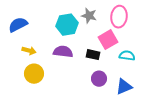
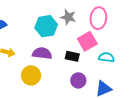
yellow circle: (34, 74) -> (31, 75), moved

